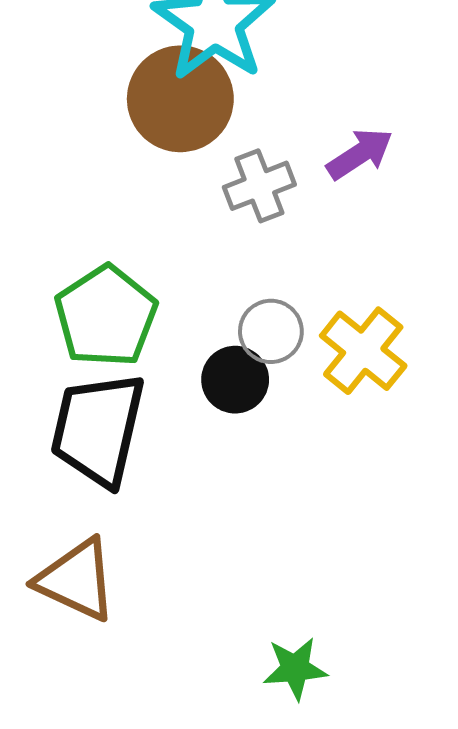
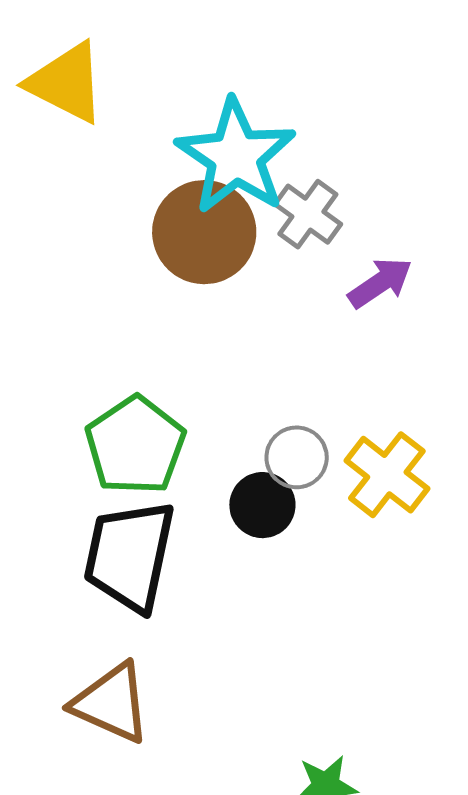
gray cross: (259, 186) -> (308, 214), moved, turned -32

